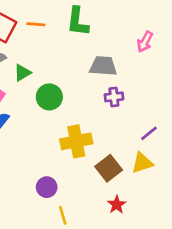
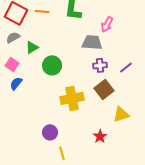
pink arrow: (145, 42) -> (107, 24), moved
purple line: (149, 133) -> (126, 67), moved
brown square: (109, 168) -> (104, 89), moved
red star: (117, 205) -> (100, 136), moved

